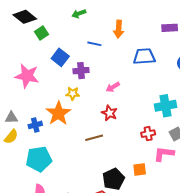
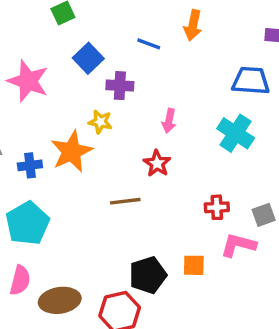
blue trapezoid: (144, 57) -> (251, 81), moved
pink arrow: (113, 87) -> (169, 121), turned -56
cyan cross: (166, 106) -> (236, 133), moved, turned 35
cyan pentagon: (39, 159) -> (28, 223), turned -30

